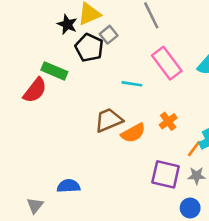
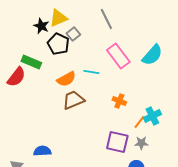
orange cross: (168, 121) -> (119, 101), turned -32
orange semicircle: (133, 133) -> (66, 79), moved

